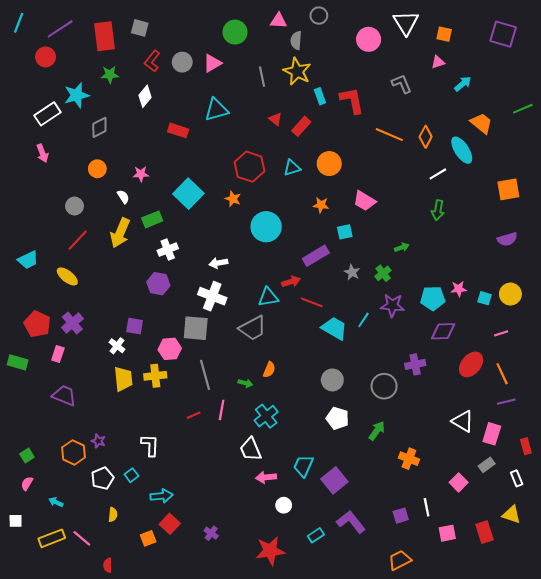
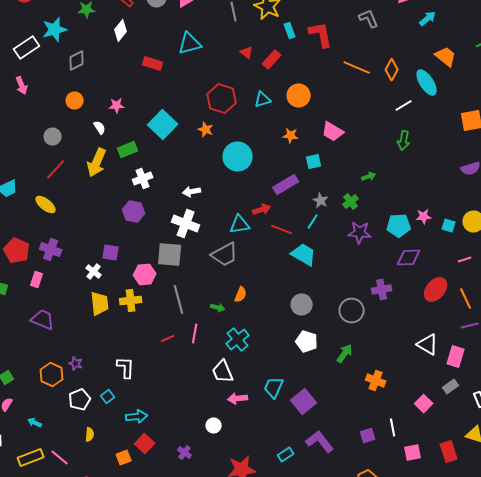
cyan line: (363, 320) -> (313, 222), moved
purple cross: (72, 323) -> (51, 250), turned -30
white circle: (284, 505) -> (214, 426), moved

